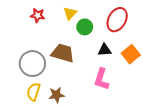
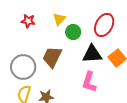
black triangle: (105, 50) -> (92, 54), size x1.5
brown trapezoid: (63, 53) -> (52, 57), turned -80

